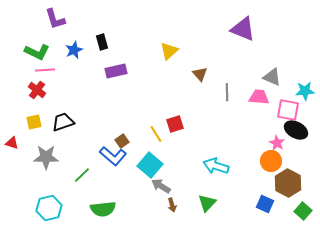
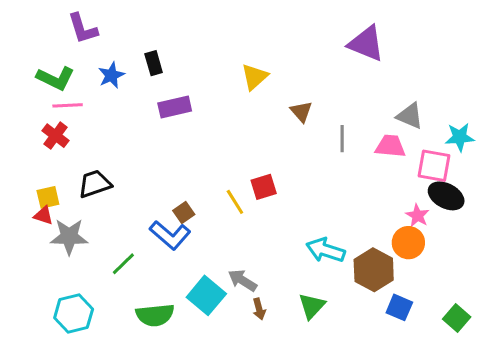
yellow square: (34, 122) -> (48, 197), moved
red triangle: (12, 143) -> (43, 215), moved
cyan square: (150, 165) -> (206, 295), moved
brown hexagon: (288, 183) -> (374, 270), moved

